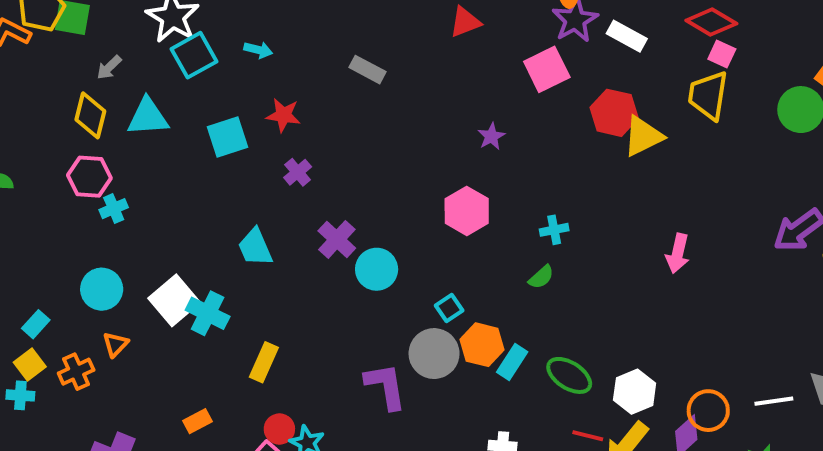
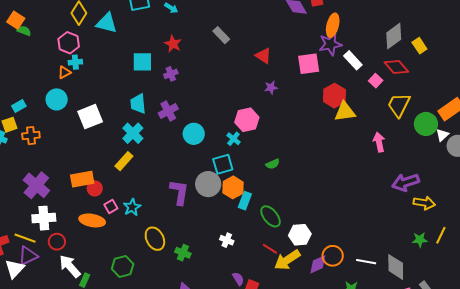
red triangle: (465, 22) -> (263, 56), moved, turned 36
pink square: (722, 54) -> (376, 81), moved
yellow trapezoid: (708, 95) -> (399, 105), moved
cyan square: (227, 137) -> (142, 62), moved
cyan cross: (554, 230) -> (233, 139), moved, turned 32
purple cross: (337, 239) -> (168, 111), moved
pink arrow: (678, 253) -> (379, 142), moved, turned 138
cyan square: (449, 308) -> (223, 164), size x1.5
cyan cross: (208, 313) -> (133, 133), moved
orange triangle: (115, 344) -> (64, 72), moved
cyan rectangle: (512, 362) -> (245, 201), turned -30
orange rectangle: (197, 421) -> (82, 179), size x1.6
red circle: (279, 429) -> (95, 188), moved

